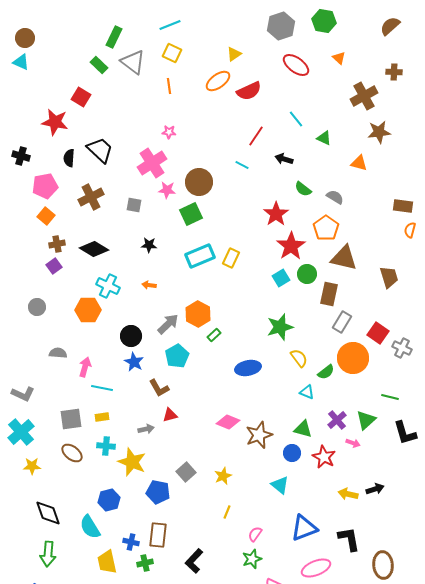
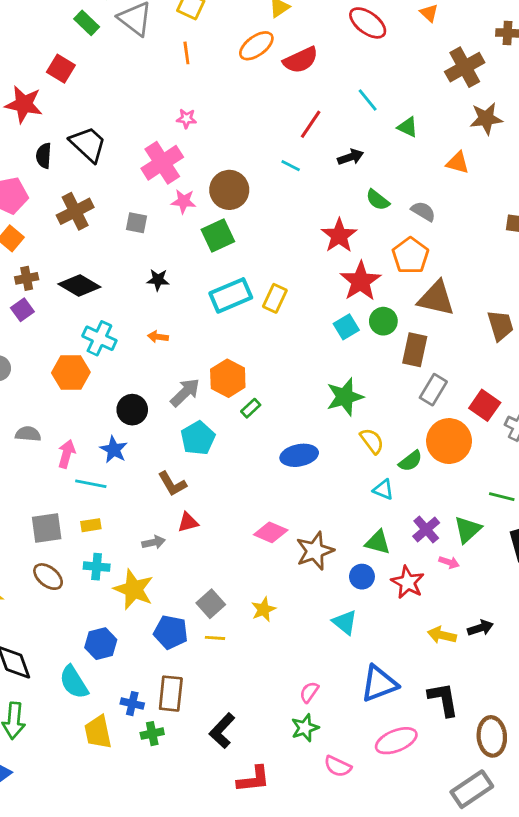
black arrow: (284, 159) -> (351, 157), turned 144
blue star: (134, 362) -> (114, 450), moved
yellow line: (227, 512) -> (215, 638), moved, turned 72

